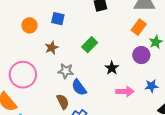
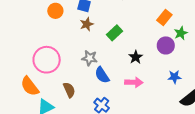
brown star: (52, 48) -> (87, 24), moved
pink arrow: (125, 91) -> (134, 82), moved
brown semicircle: (63, 102) -> (69, 90), moved

